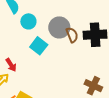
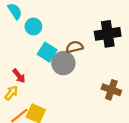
gray circle: (59, 27) -> (63, 63), moved
brown semicircle: (72, 35) -> (74, 47), moved, turned -77

